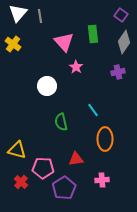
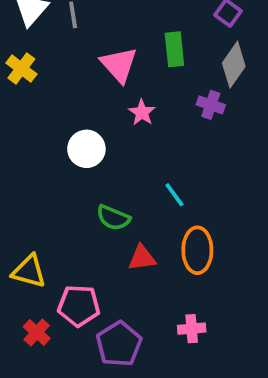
purple cross: (118, 72) -> (211, 105), moved, turned 32
green semicircle: (61, 122) -> (113, 218), turned -54
red triangle: (76, 159) -> (142, 258), moved

